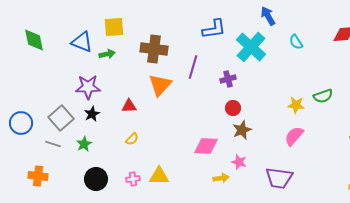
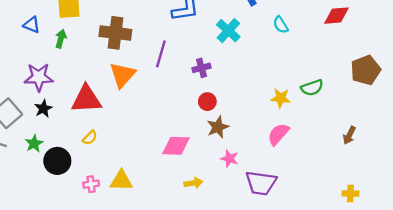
blue triangle: (82, 42) -> (32, 25), size x0.7
cyan cross: (251, 47) -> (228, 31), size x0.7
green arrow: (107, 54) -> (61, 39), turned -63
red triangle: (129, 106) -> (86, 99), size x1.8
pink star: (239, 162) -> (229, 159), moved
black circle: (96, 179) -> (57, 161), moved

